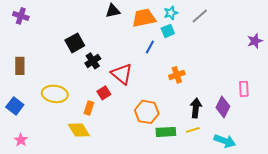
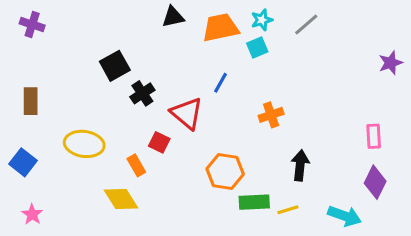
blue line: (150, 47) -> (221, 83), moved
red square: (104, 93) -> (159, 142), turned -32
purple diamond: (223, 107) -> (375, 182), moved
orange rectangle: (89, 108) -> (136, 165), turned -48
yellow line: (193, 130) -> (288, 210), moved

